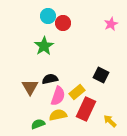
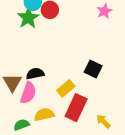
green star: (44, 46) -> (28, 18), moved
pink semicircle: (58, 96) -> (28, 93), moved

